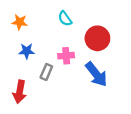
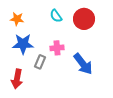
red circle: (97, 38) -> (84, 19), moved
blue star: (27, 51) -> (23, 44), size x1.5

